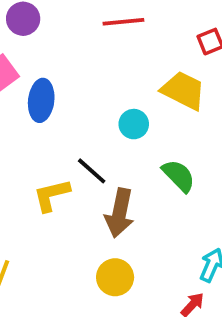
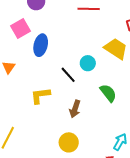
black line: (92, 171) -> (68, 75), moved
brown arrow: (120, 213) -> (75, 109), size x0.7

